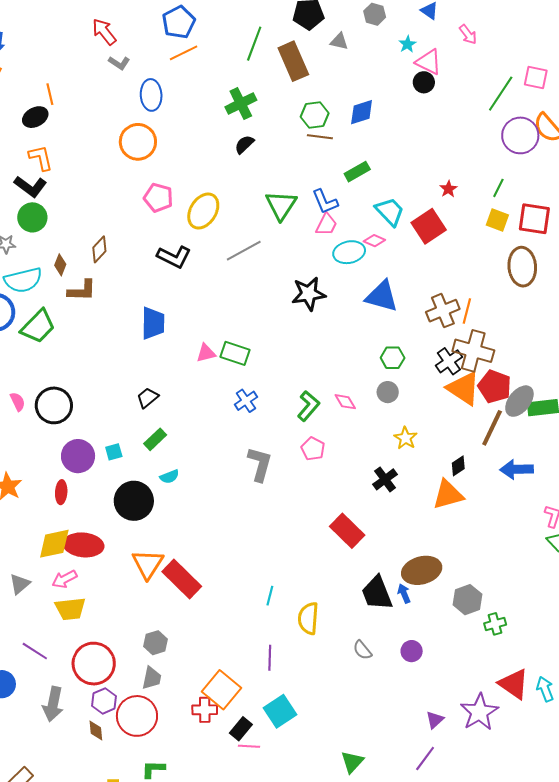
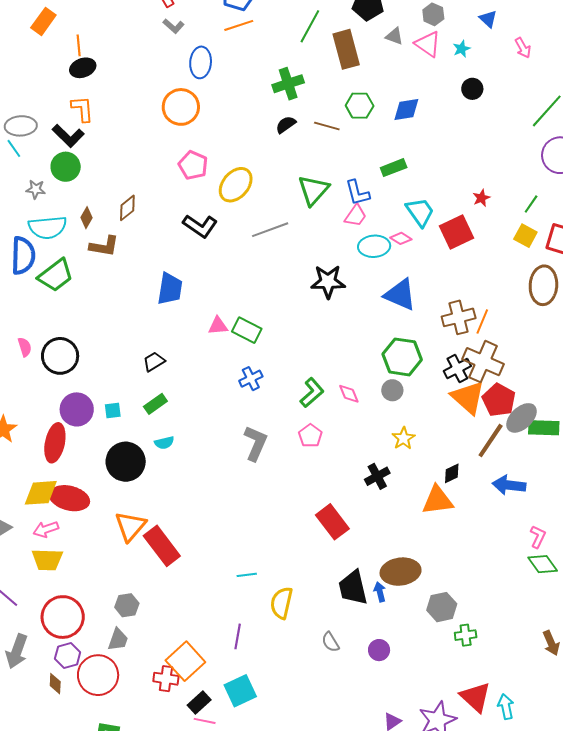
pink triangle: (429, 62) -> (428, 44), moved
orange line: (50, 94) -> (79, 45), moved
brown line: (320, 137) -> (327, 126), moved
green hexagon: (393, 358) -> (402, 357), size x1.6
red ellipse: (61, 492) -> (55, 443), size x1.6
cyan line: (270, 596) -> (247, 575), turned 60

